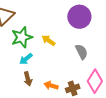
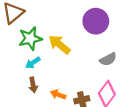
yellow arrow: (49, 40) -> (59, 44), size x1.5
gray semicircle: (81, 52) -> (108, 59), moved, turned 84

